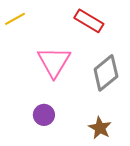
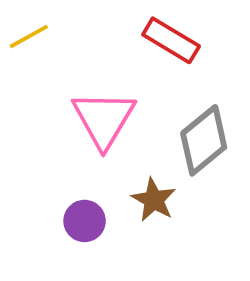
brown star: (100, 128) -> (154, 200), moved

